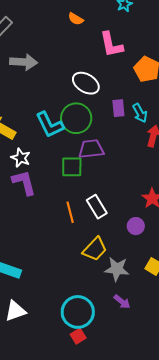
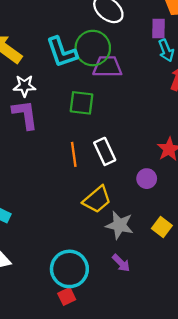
purple rectangle: (118, 108) -> (158, 29), moved
purple trapezoid: (91, 149) -> (107, 67), moved
white star: (21, 158) -> (24, 86), turned -30

